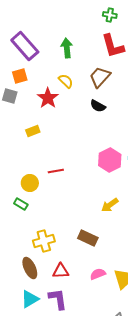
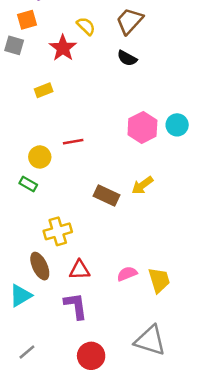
brown rectangle: (88, 238) -> (106, 195), moved
cyan triangle: (30, 299) -> (21, 296), moved

